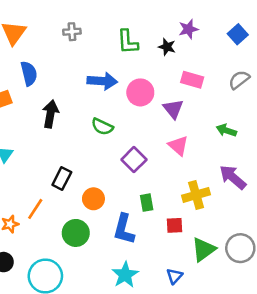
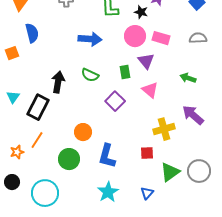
gray semicircle: (239, 80) -> (198, 38), turned 36
pink circle: (140, 92) -> (135, 36), moved
black arrow: (50, 114) -> (58, 82), moved
black rectangle: (62, 179) -> (38, 107), moved, size x1.4
green rectangle: (147, 203) -> (125, 72), moved

